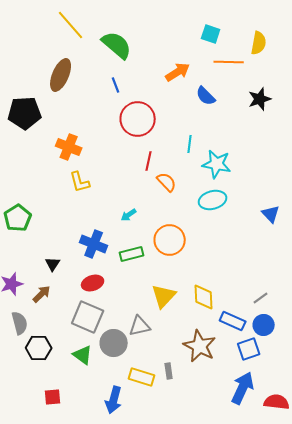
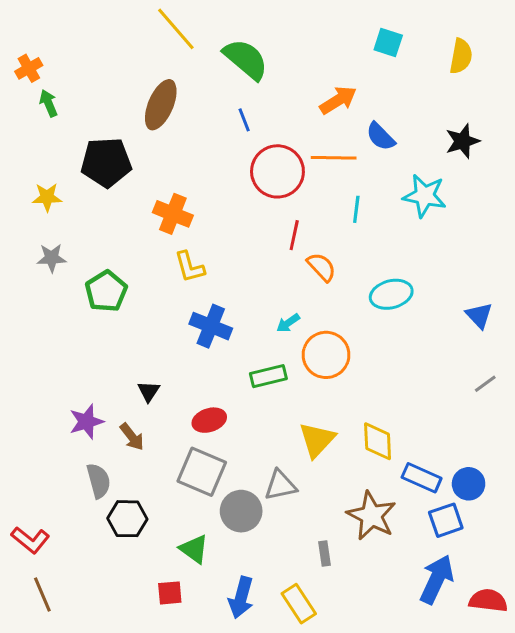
orange line: (229, 62) -> (334, 158), moved
cyan star: (217, 164) -> (425, 196), moved
cyan arrow: (129, 215) -> (288, 323), moved
green pentagon: (18, 218) -> (106, 291), moved
blue cross: (94, 244) -> (211, 326), moved
brown arrow: (42, 294) -> (132, 437), turned 96
gray line: (261, 298) -> (485, 384), moved
green triangle: (83, 355) -> (194, 549), moved
yellow rectangle: (142, 377) -> (299, 604), moved, turned 40
red square: (53, 397) -> (170, 593), moved

